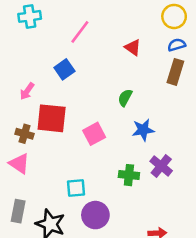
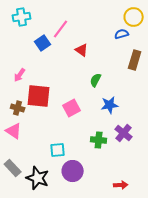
blue semicircle: (177, 45) -> (122, 34), moved
red triangle: (133, 47) -> (82, 50), moved
blue square: (64, 69) -> (43, 43), moved
gray rectangle: (18, 211) -> (13, 168), turned -54

